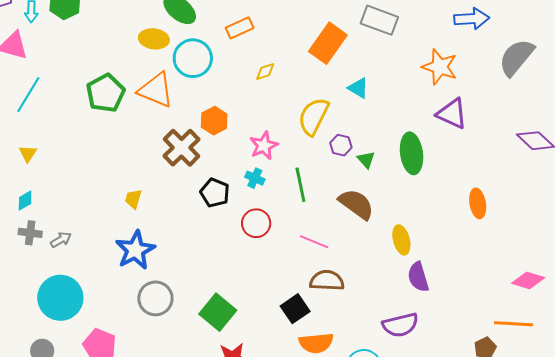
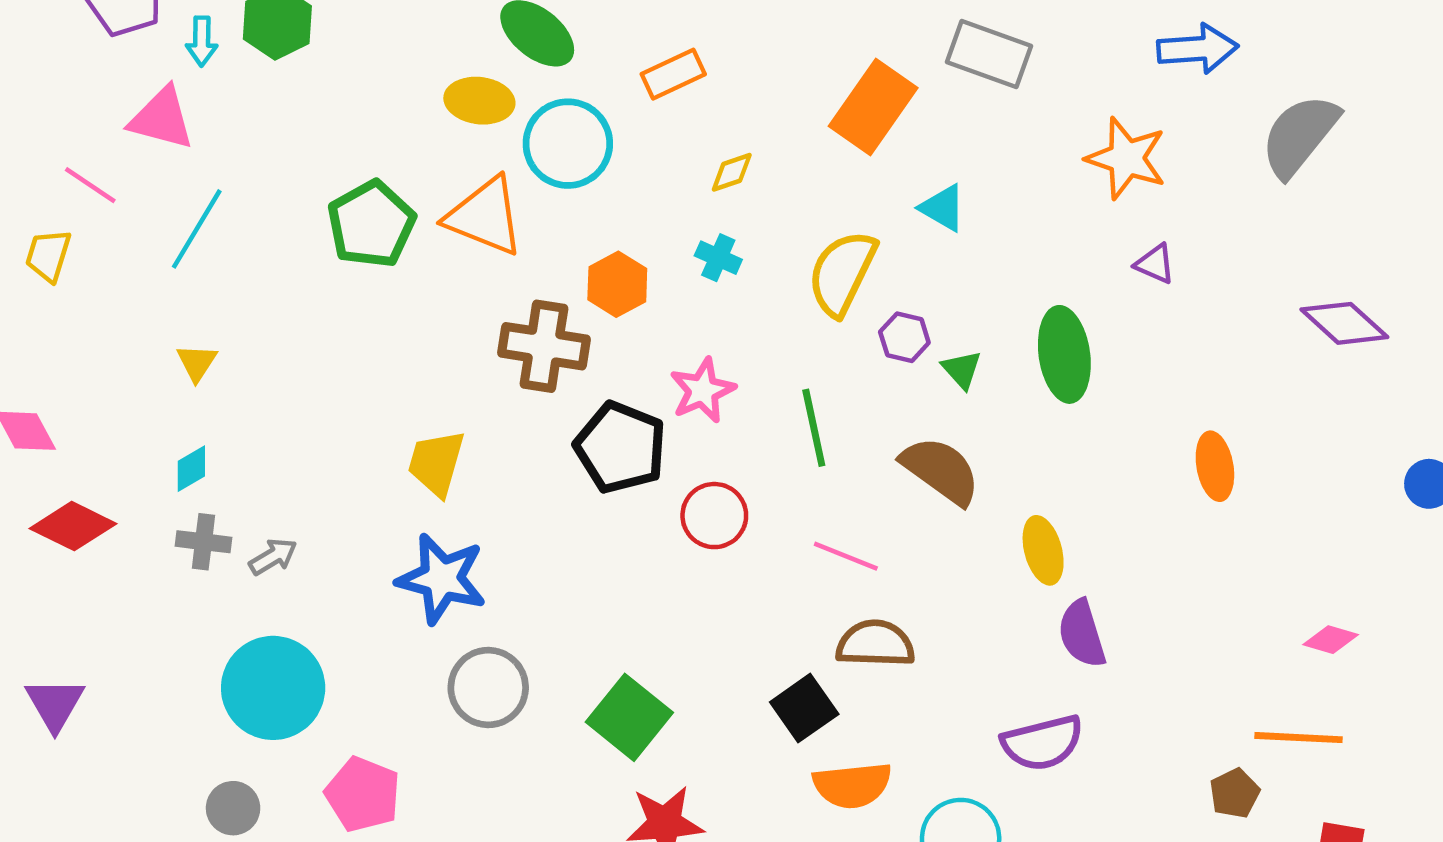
purple triangle: (452, 114) -> (1155, 264), size x0.6
pink star: (264, 146) -> (703, 390), moved
brown cross: (181, 148) -> (544, 346), turned -36
cyan cross: (255, 178) -> (718, 258), moved
black pentagon: (215, 193) -> (620, 447), size x1.4
yellow trapezoid: (133, 199) -> (436, 463), size x1.5
blue star: (135, 250) -> (442, 579), turned -30
pink diamond: (528, 280) -> (1331, 640), size x0.7

